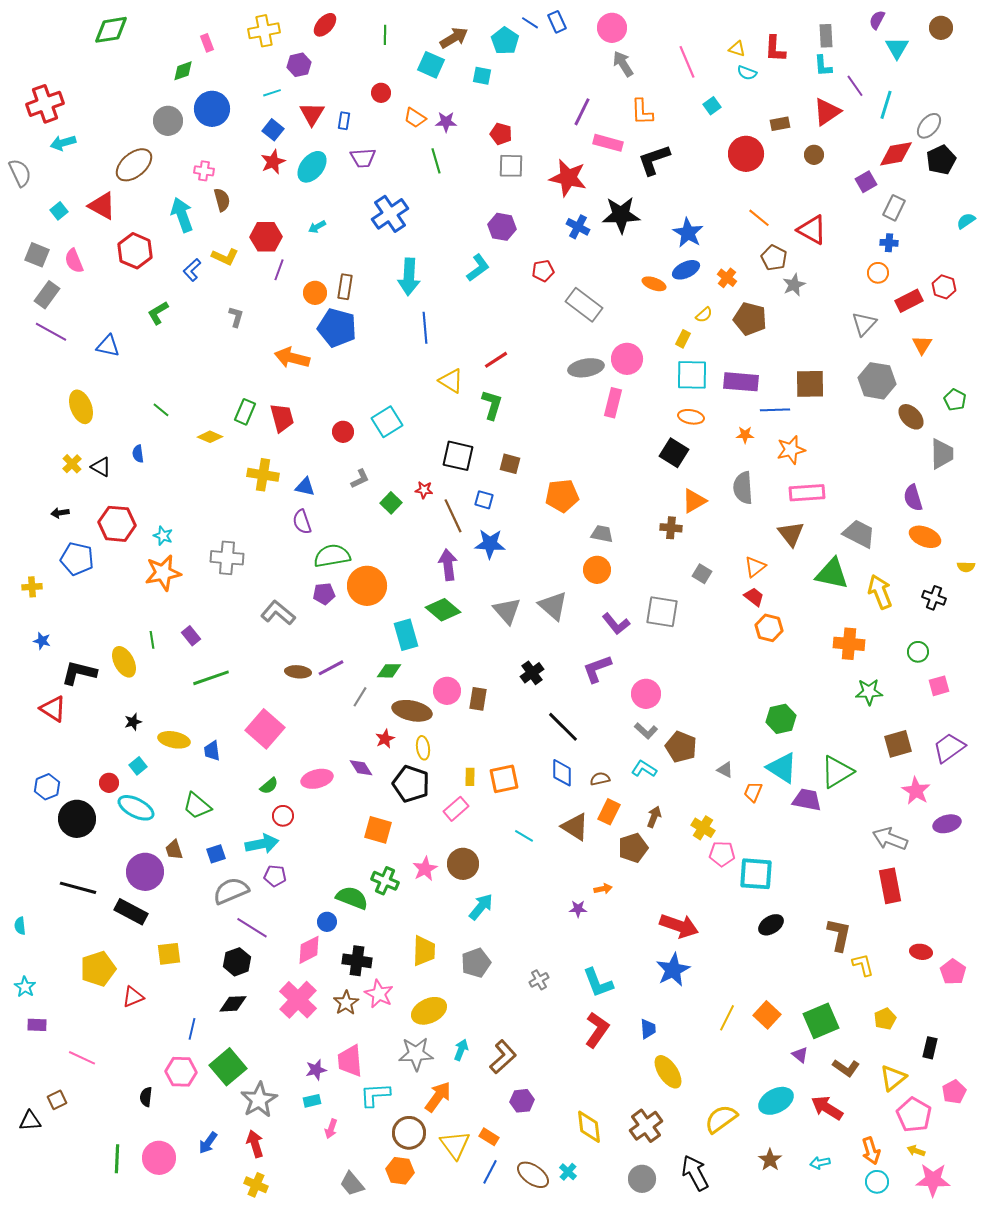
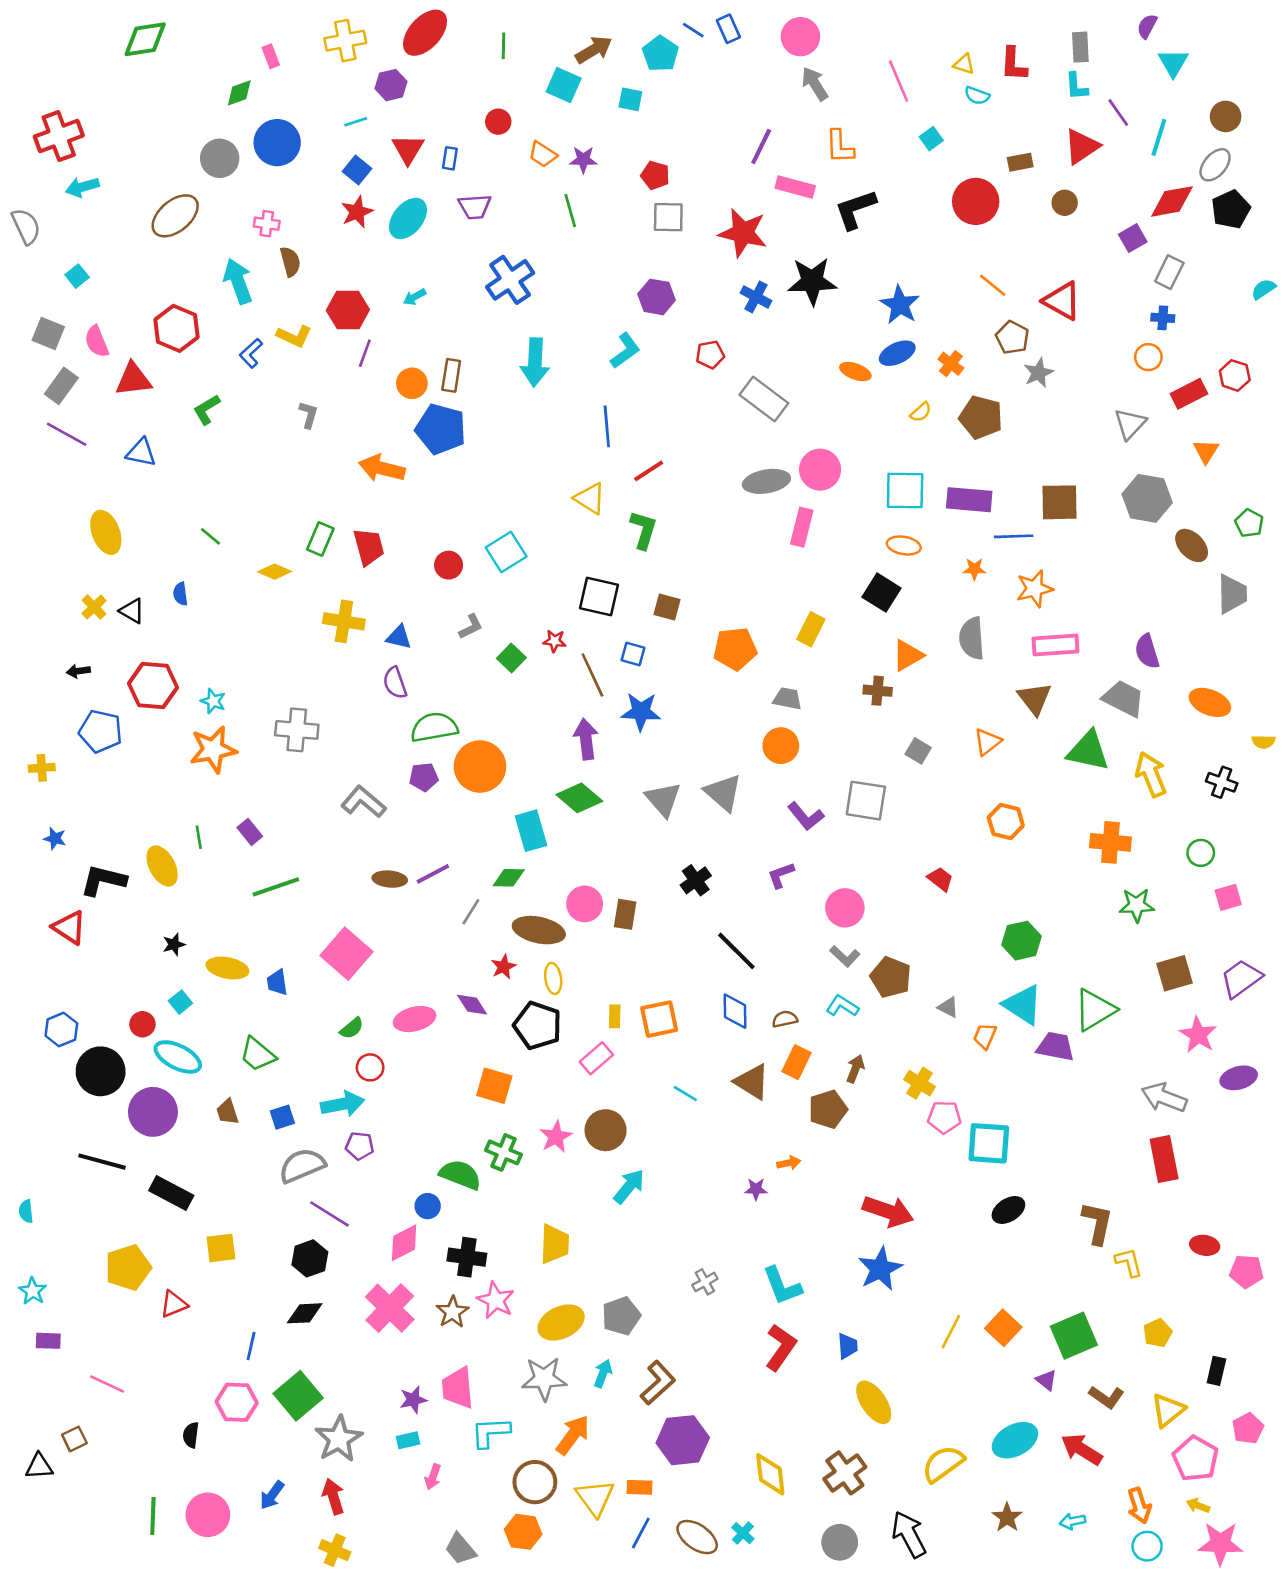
red ellipse: (325, 25) -> (425, 33), size x1.5
brown circle: (941, 28) -> (1226, 116), moved
red triangle: (102, 206) -> (133, 379), moved, turned -36
blue line: (425, 328) -> (607, 426), moved
yellow rectangle: (683, 339) -> (811, 629), moved, size x1.4
purple semicircle: (913, 498) -> (1147, 651), moved
red trapezoid: (754, 597) -> (940, 879), moved
purple L-shape: (597, 669) -> (781, 875), size x0.7
purple circle: (145, 872) -> (153, 1112), moved
gray pentagon: (476, 963) -> (621, 1316), moved
pink pentagon: (953, 972) -> (1246, 1271), turned -30
purple hexagon: (522, 1101) -> (683, 1440), size x1.6
orange rectangle: (489, 1137) -> (640, 1487), turned -30

